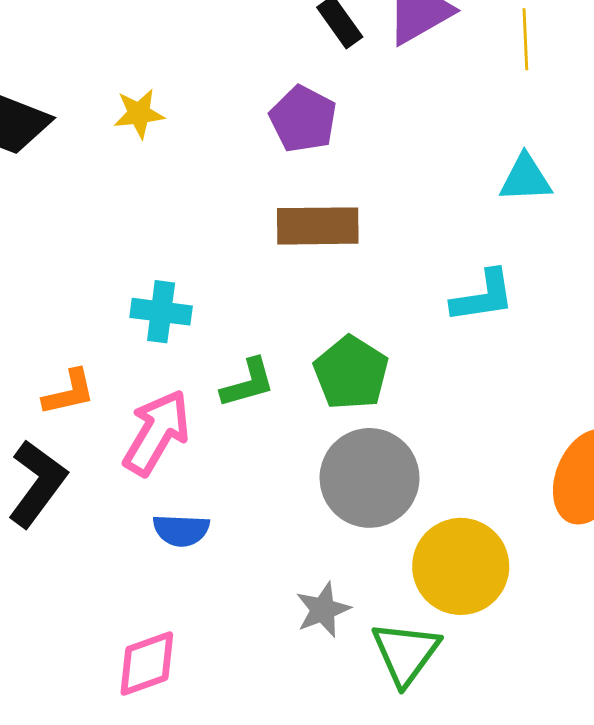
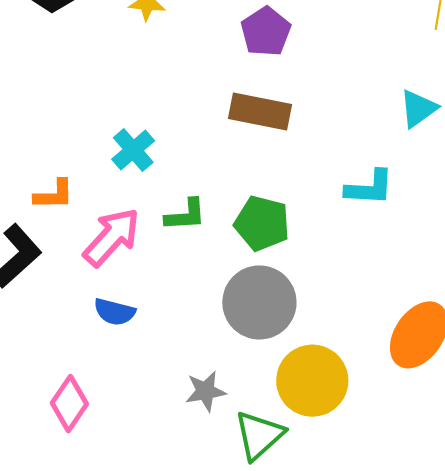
cyan triangle: (526, 178) -> (418, 109), turned -45
cyan cross: (161, 312) -> (133, 150), turned 30
green pentagon: (351, 373) -> (262, 223), turned -30
pink diamond: (147, 663) -> (69, 404), turned -48

